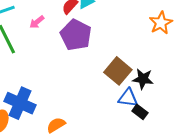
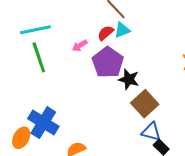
pink arrow: (37, 22) -> (80, 46), moved
black star: (143, 79) -> (129, 79), moved

